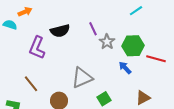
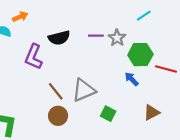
purple line: (93, 29) -> (96, 36), turned -64
gray star: (107, 42) -> (117, 38), moved
brown line: (31, 84) -> (56, 91), moved
green square: (104, 99) -> (108, 114), turned -32

